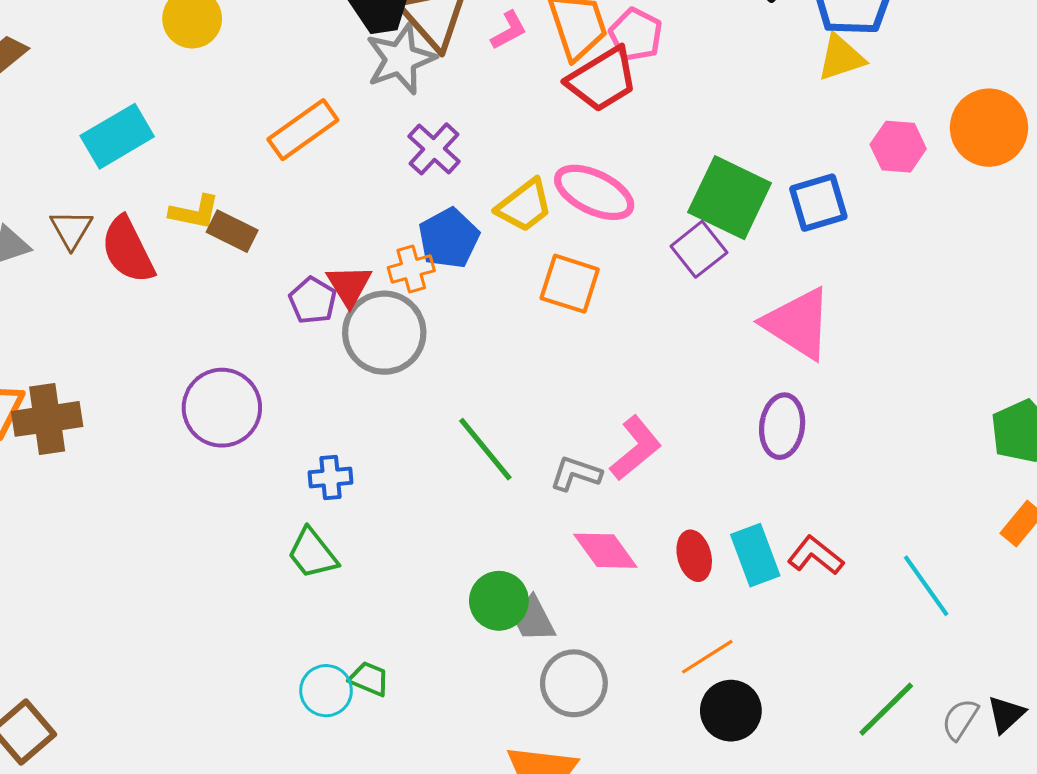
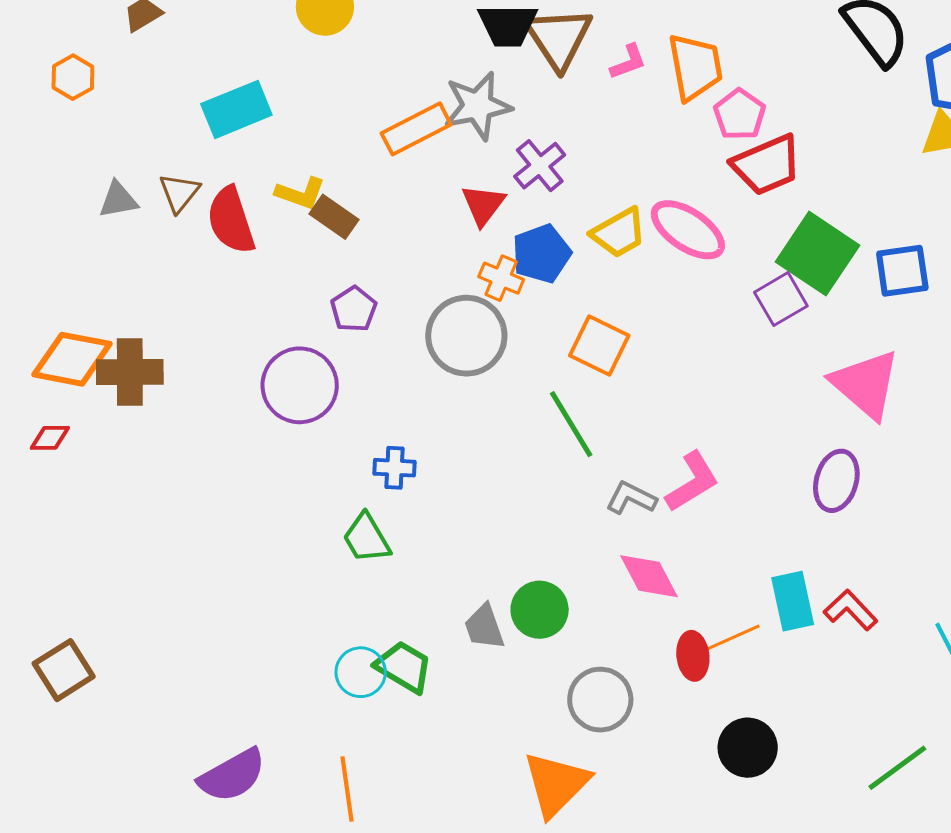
pink pentagon: (636, 35) -> (739, 114), moved
gray star: (401, 59) -> (478, 106), moved
red trapezoid: (602, 79) -> (767, 165), moved
orange cross: (411, 269) -> (501, 278), turned 30
orange square: (570, 284) -> (599, 346), moved
red triangle: (349, 285) -> (483, 205), moved
purple pentagon: (313, 300) -> (354, 309), moved
green line: (485, 449) -> (571, 424), moved
red ellipse: (694, 556) -> (693, 656), moved
gray trapezoid: (533, 619) -> (484, 627), moved
orange line: (707, 657) -> (733, 637), moved
green trapezoid: (369, 679) -> (404, 667), size x1.5

